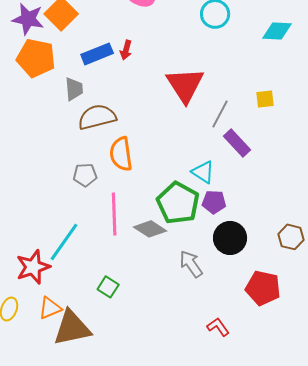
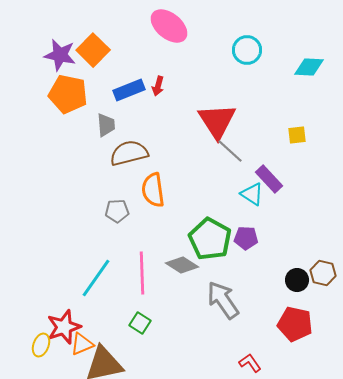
gray line: (220, 114) -> (230, 151), moved, turned -76
cyan triangle: (203, 172) -> (252, 194), moved
pink line: (114, 214) -> (142, 273), moved
black circle: (230, 238) -> (297, 280), moved, size x0.7
gray arrow: (191, 264) -> (223, 300), size x1.4
red star: (33, 267) -> (64, 327), moved

